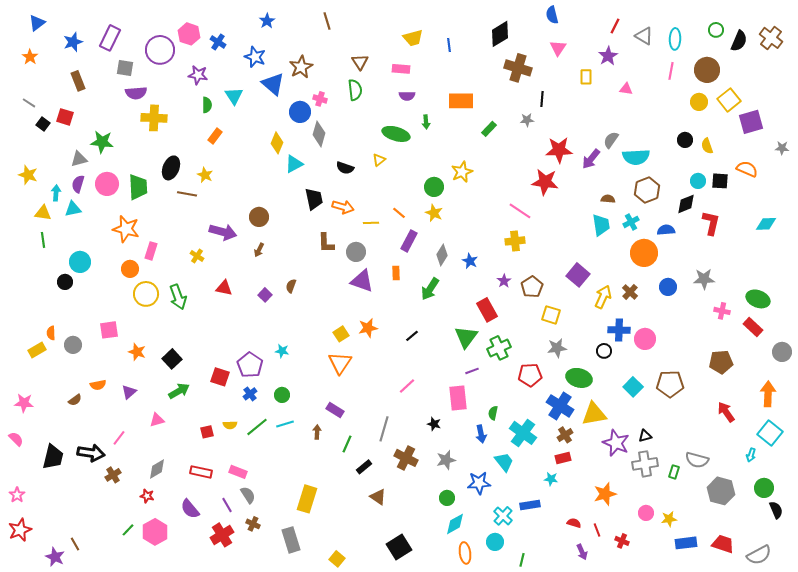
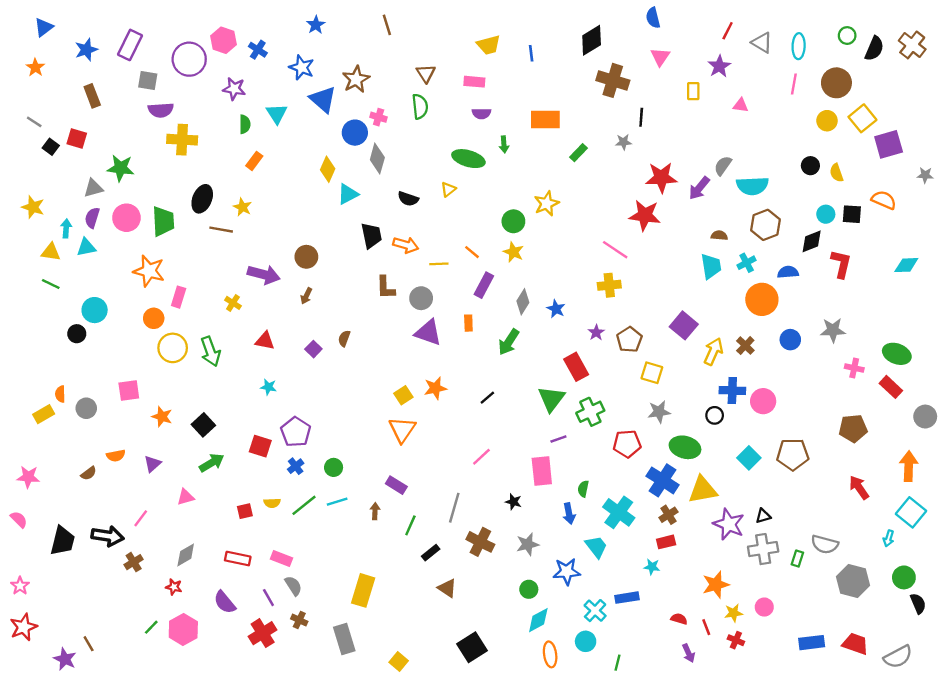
green line: (43, 240) -> (51, 284), turned -56
cyan star: (282, 351) -> (268, 387), moved
yellow star: (669, 519) -> (734, 613), moved

